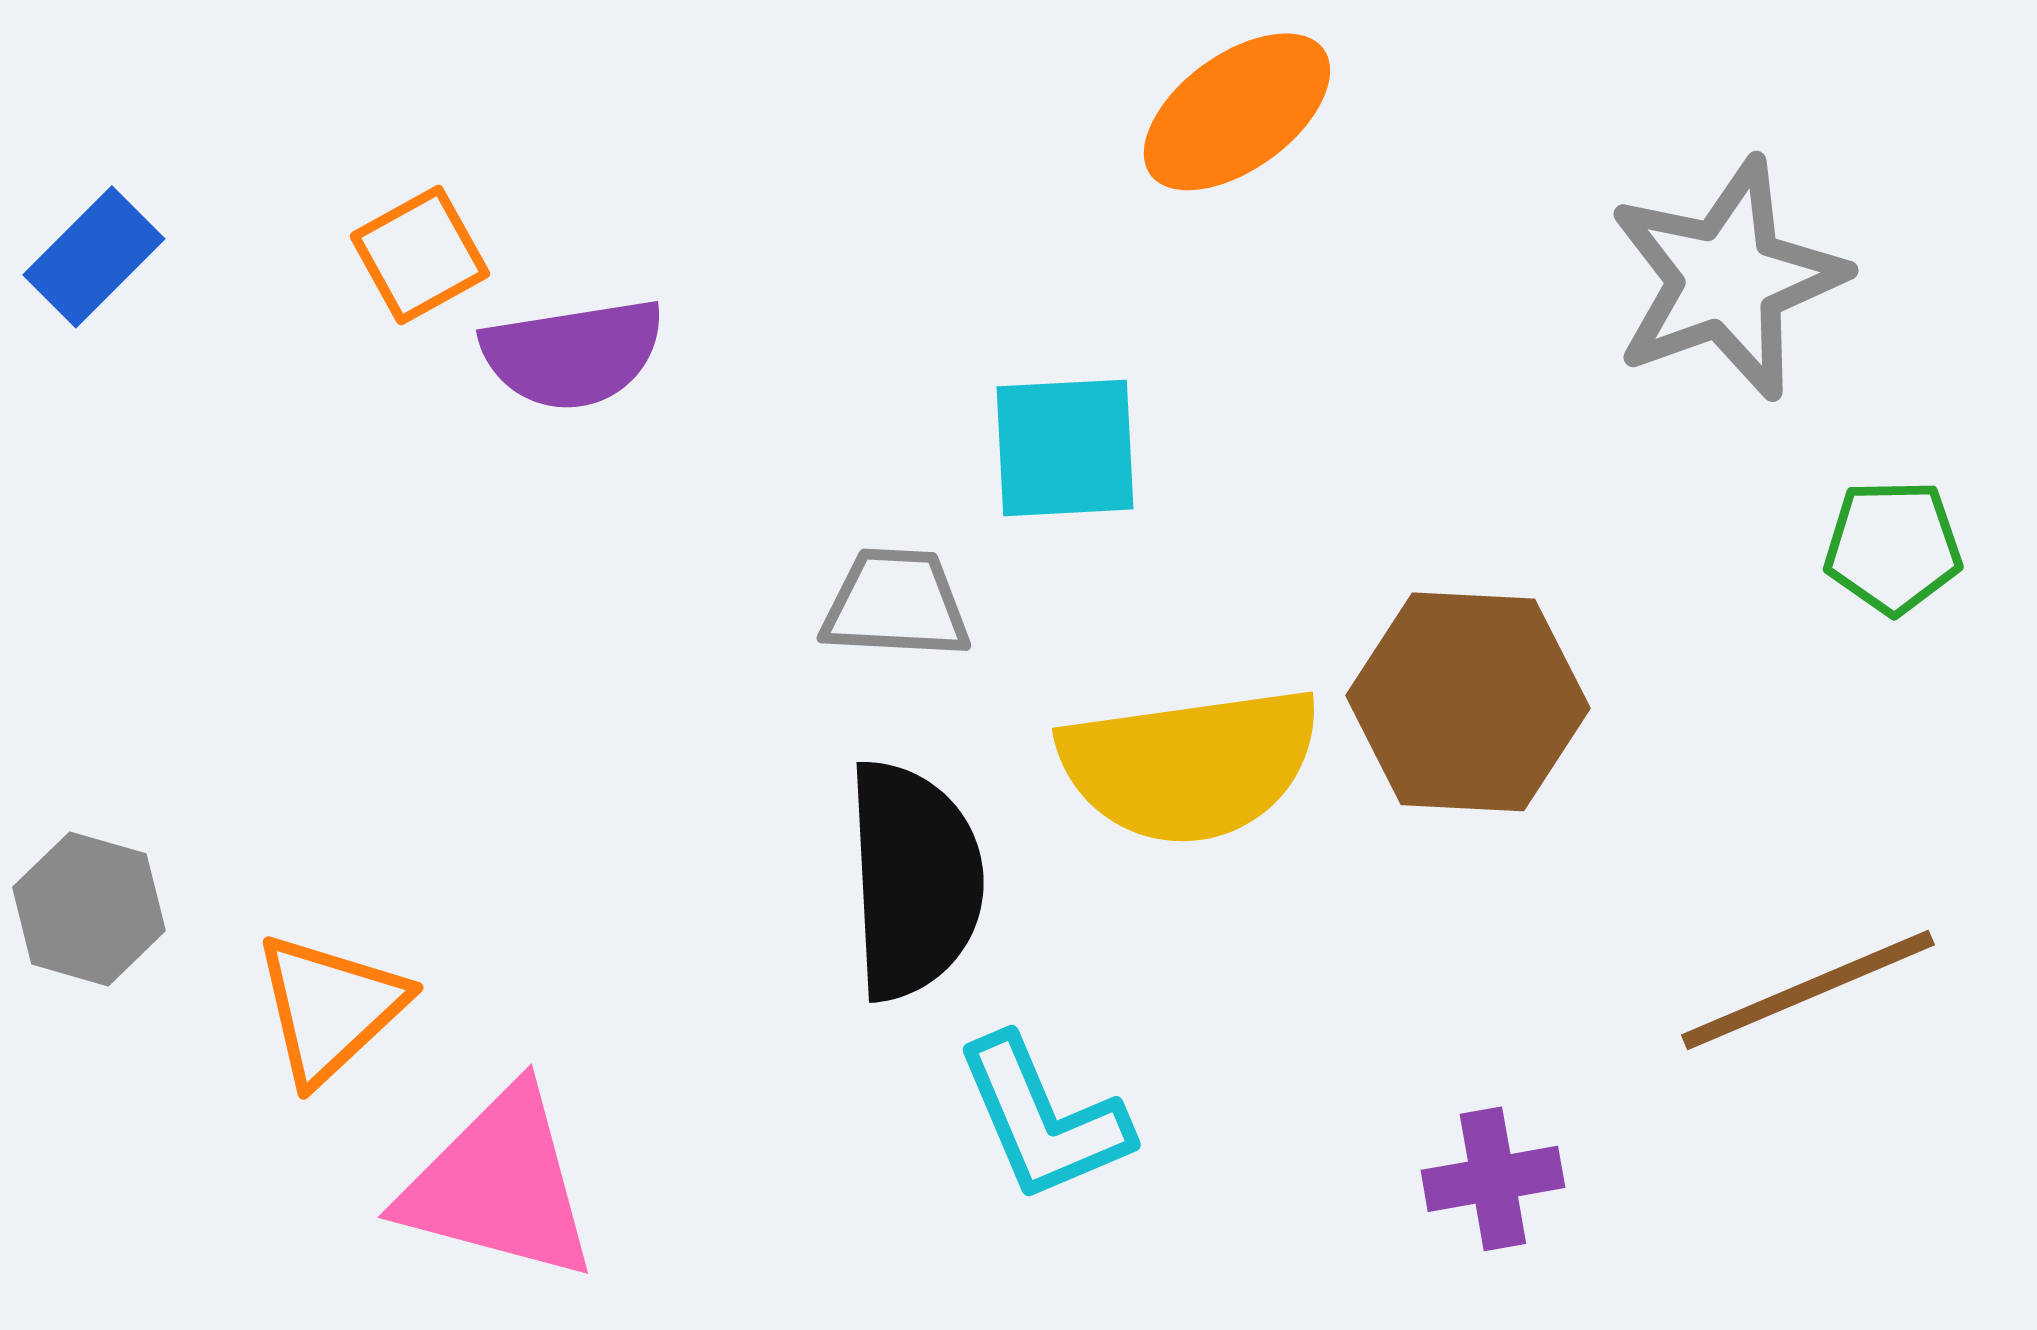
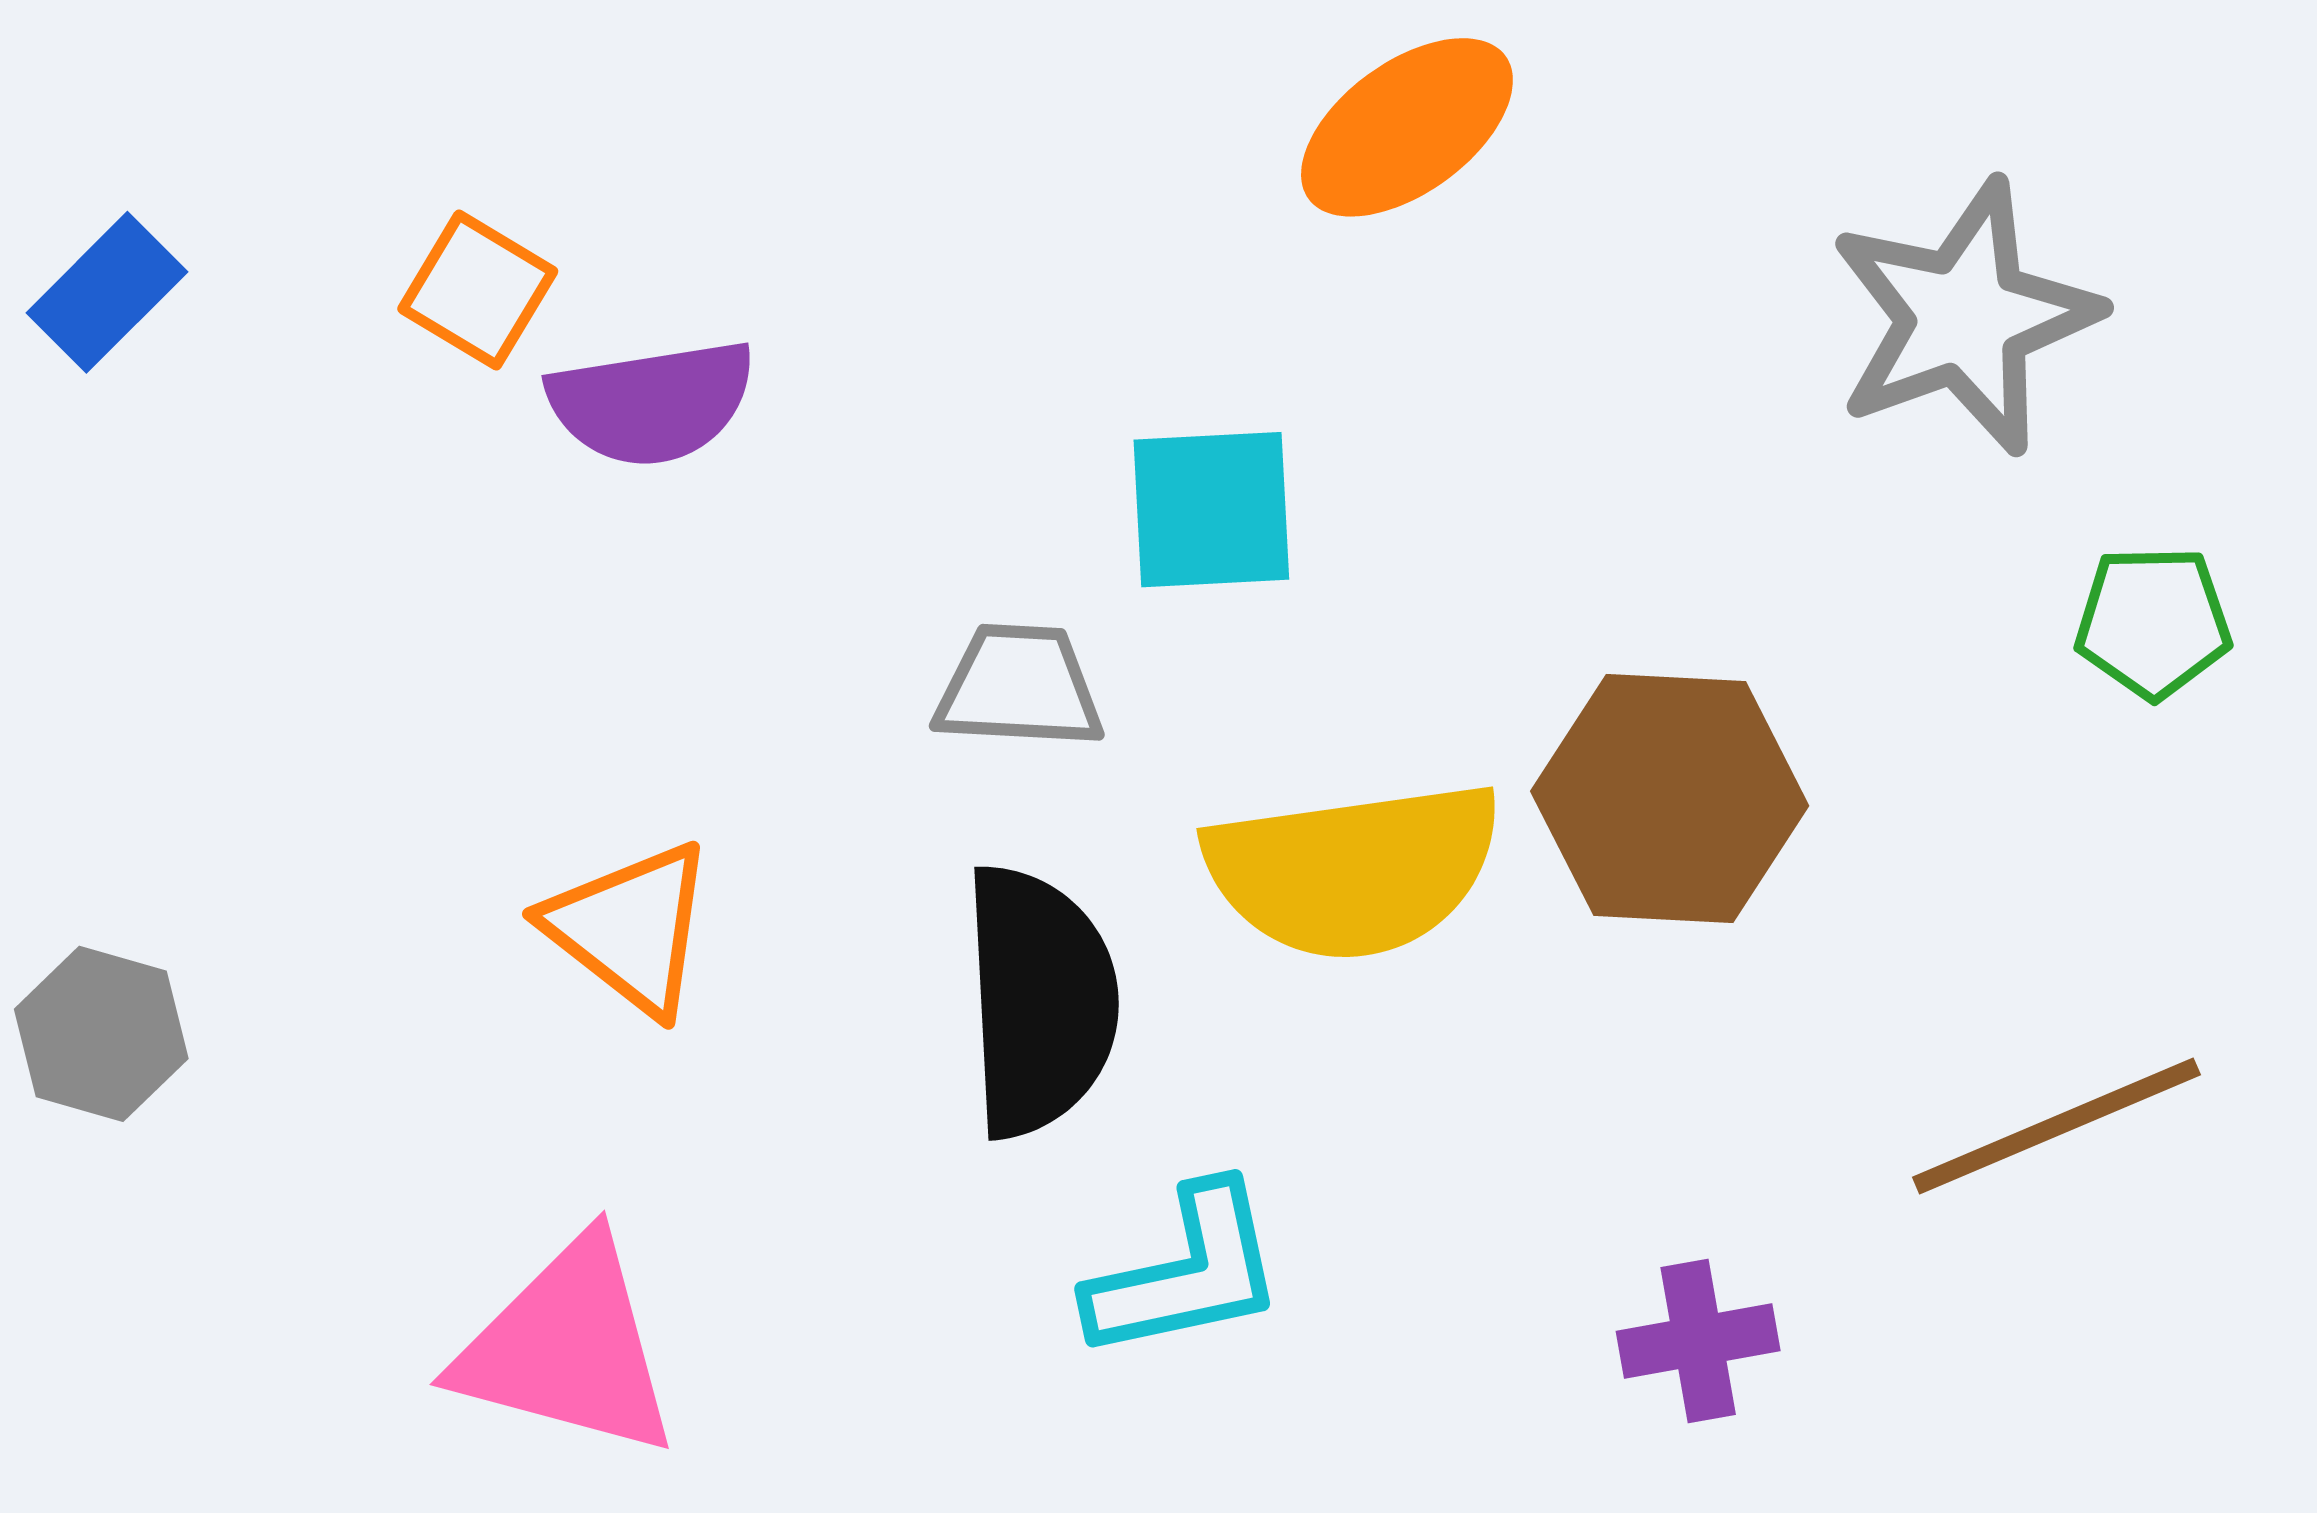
orange square: (420, 255) -> (478, 290), turned -30
orange triangle: (330, 1008) -> (630, 928), moved, turned -39
cyan L-shape: (1043, 1119) -> (1186, 1273), turned -79

